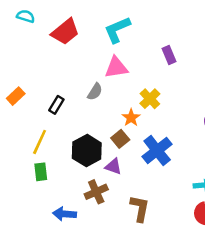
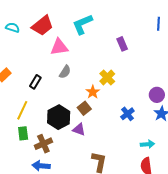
cyan semicircle: (26, 16) -> (13, 28), moved
pink triangle: (116, 67) -> (59, 47), moved
blue cross: (157, 150) -> (127, 114), moved, size x0.6
brown cross: (96, 192) -> (43, 144), moved

